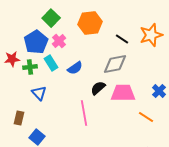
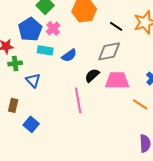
cyan rectangle: (51, 63) -> (45, 50), turned -49
green cross: (30, 67) -> (15, 63), moved

